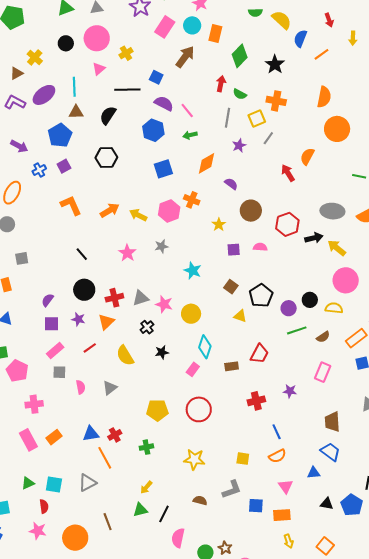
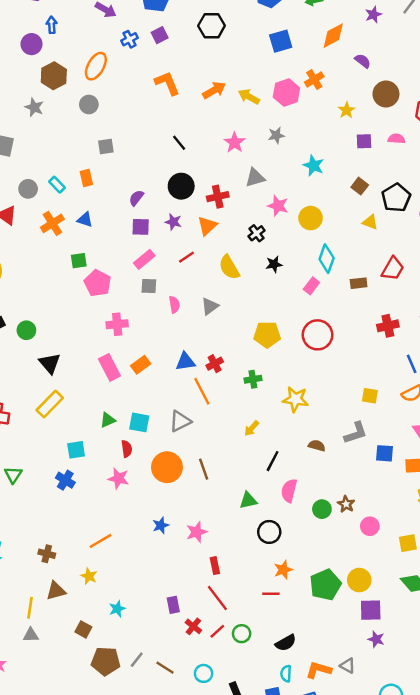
orange cross: (192, 200) -> (314, 79), turned 35
gray triangle: (141, 298) -> (255, 178), moved
yellow star: (194, 459) -> (295, 399), moved
green triangle: (140, 510) -> (248, 500), moved
orange circle: (75, 538) -> (167, 467), moved

